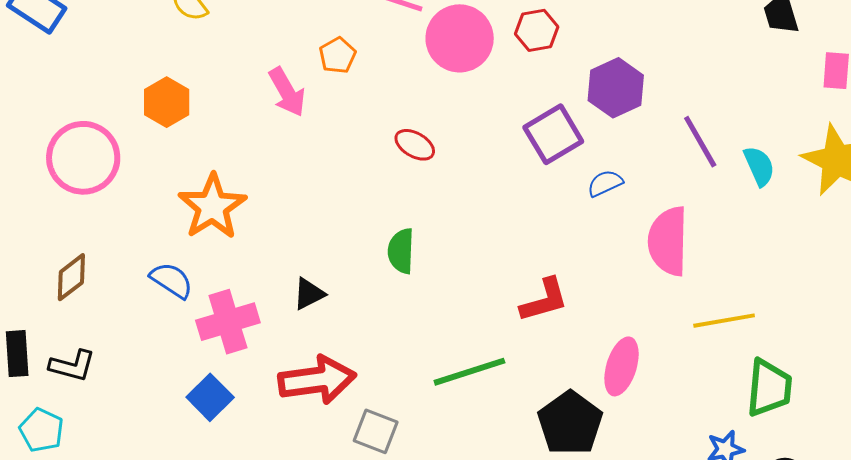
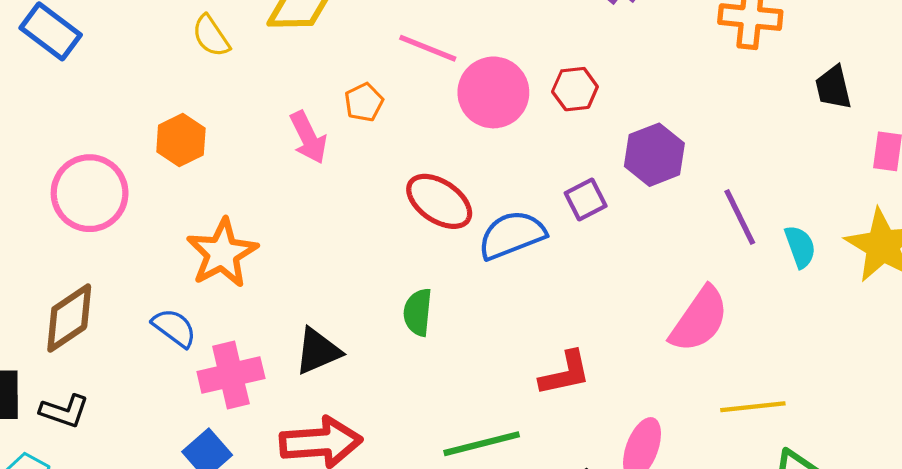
purple square: (553, 134) -> (586, 200), size x0.7
red ellipse: (415, 145) -> (439, 201), size x1.6
blue semicircle: (605, 183) -> (512, 235), moved, size x1.8
pink semicircle: (668, 241) -> (699, 320), turned -150
brown diamond: (71, 277) -> (69, 318), size x1.4
black triangle: (309, 294) -> (318, 351), size x1.4

